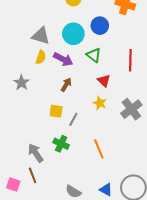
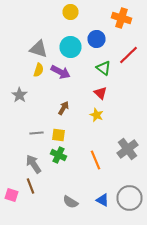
green triangle: (94, 55) -> (104, 68), moved
red line: (130, 60) -> (128, 55), moved, turned 45
brown arrow: (66, 85) -> (64, 108), moved
gray cross: (131, 109) -> (128, 149), moved
yellow square: (56, 111) -> (58, 135), moved
gray line: (73, 119) -> (36, 133), moved, turned 56

